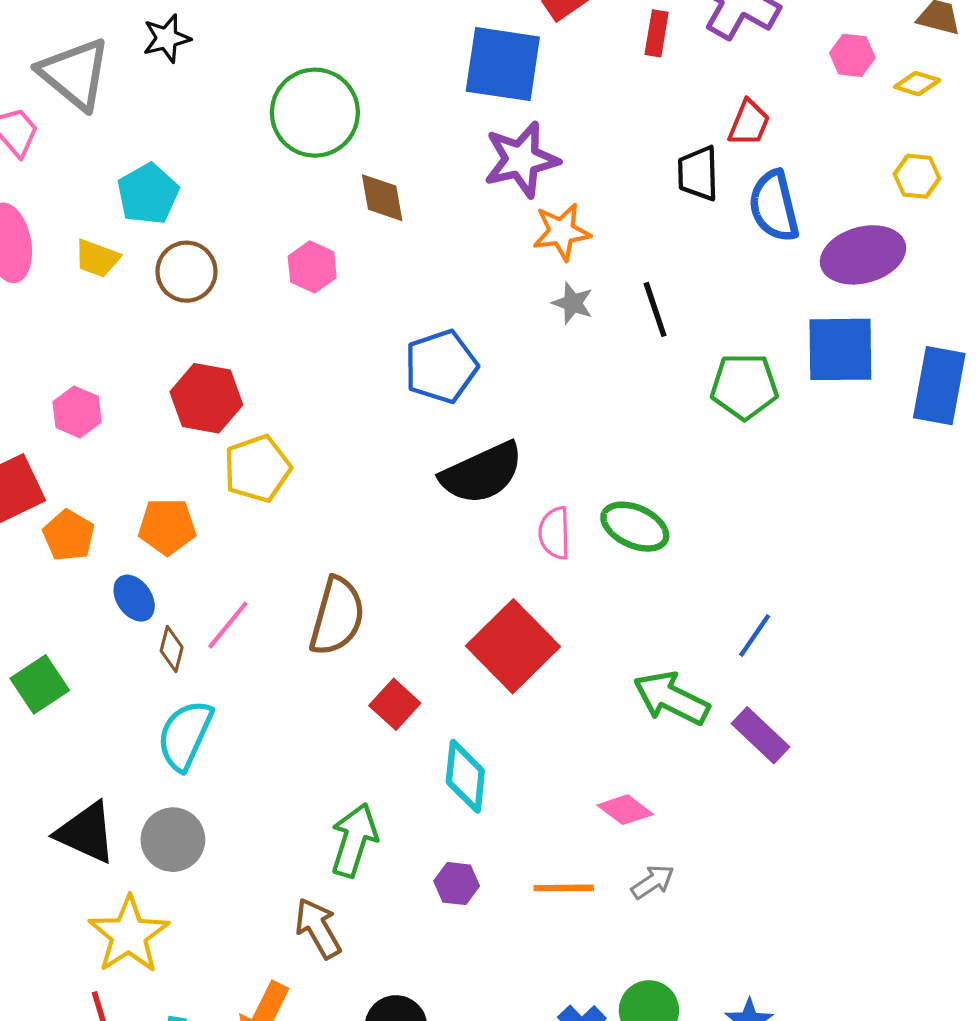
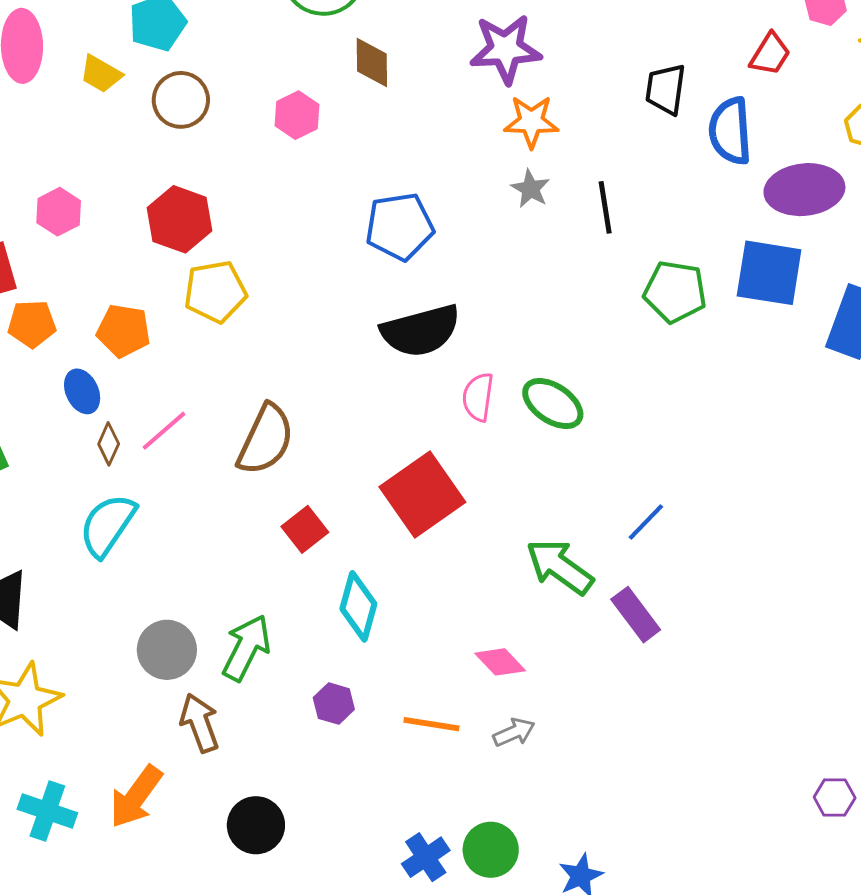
red trapezoid: (749, 123) -> (770, 54), moved
orange pentagon: (69, 535) -> (32, 324), turned 30
gray circle: (173, 840) -> (167, 650), moved

